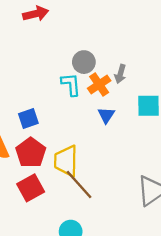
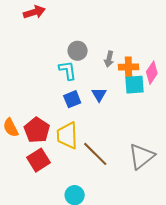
orange cross: (99, 84) -> (128, 67), moved, turned 36
blue square: (28, 118) -> (72, 99), moved
brown line: (79, 184) -> (95, 154), moved

